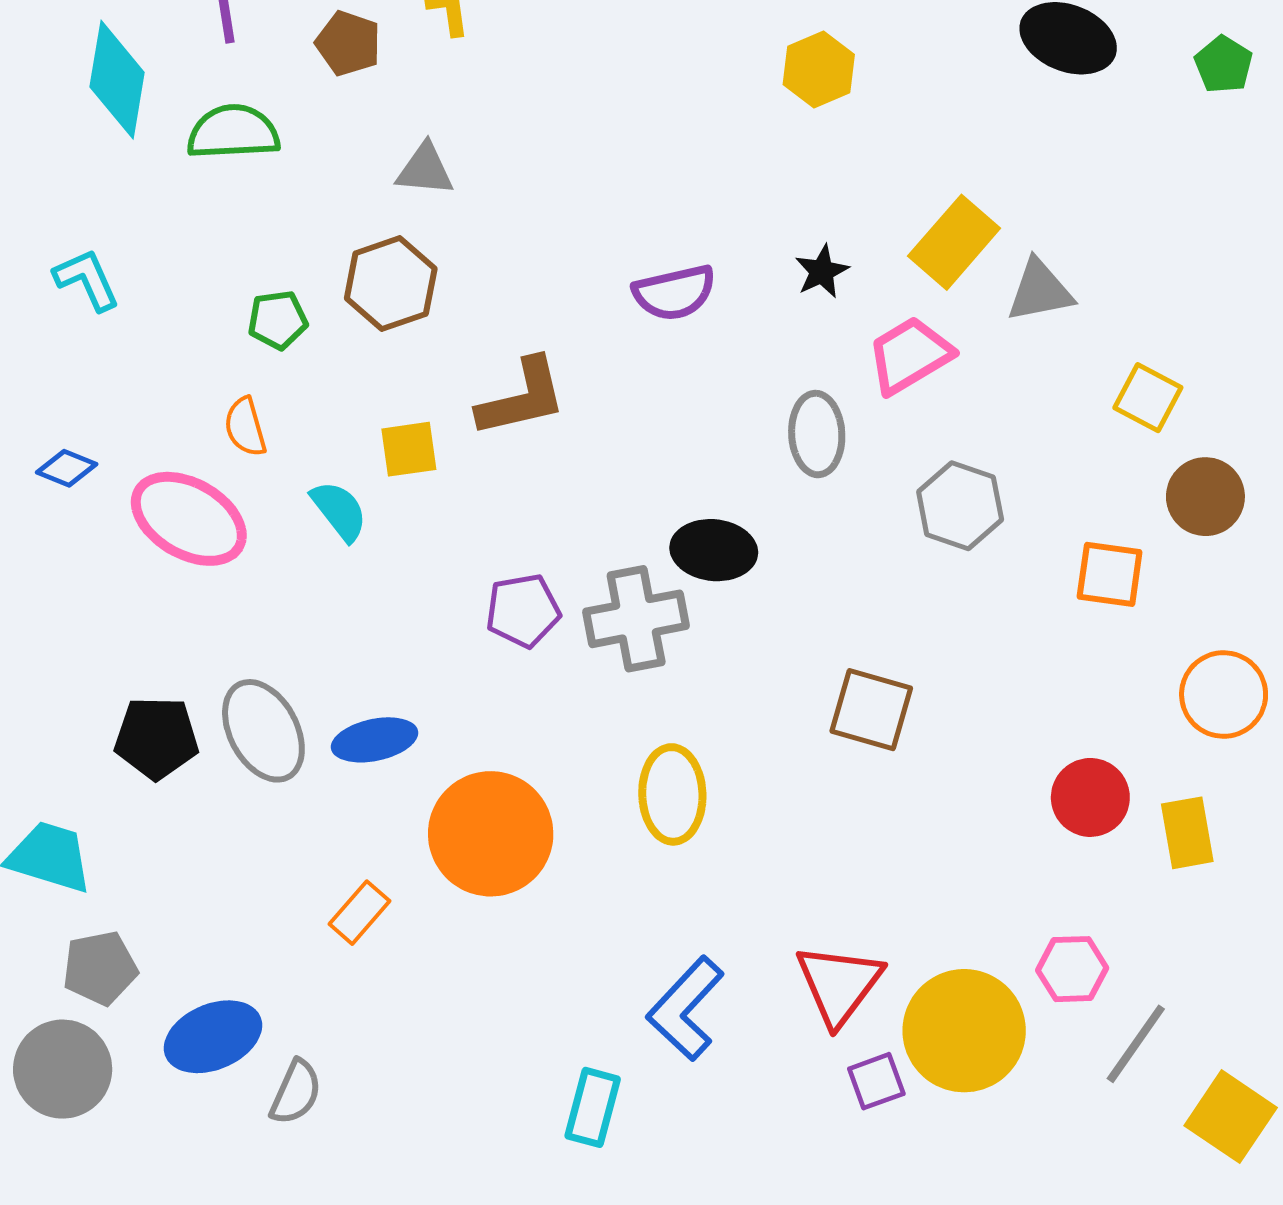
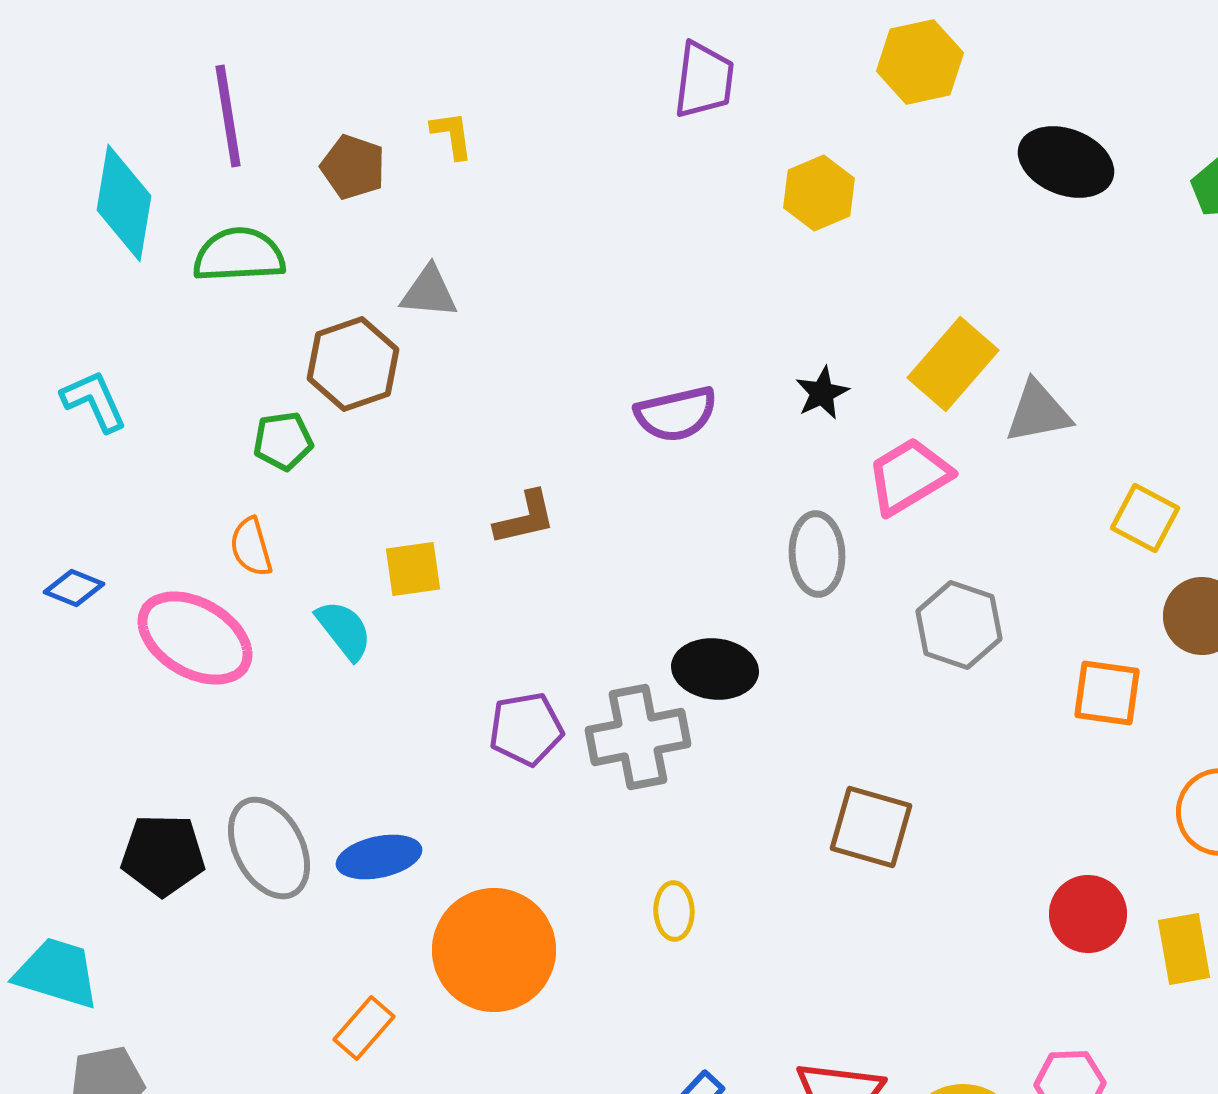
brown hexagon: (391, 284) -> (353, 364), moved
brown L-shape: (522, 398) -> (525, 518), size x0.7
yellow ellipse: (672, 794) -> (674, 911), size x0.6

